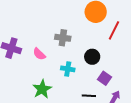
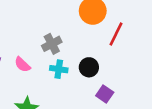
gray cross: (63, 38) -> (52, 44), turned -35
cyan cross: (68, 69) -> (59, 69), moved

